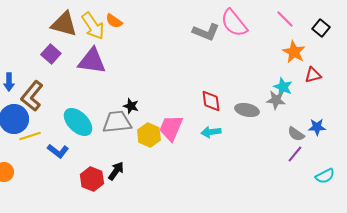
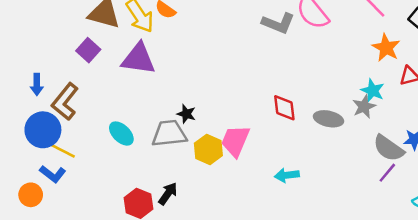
gray star: (276, 100) -> (364, 107), turned -30
cyan ellipse: (78, 122) -> (121, 134), size x0.7
cyan arrow: (211, 132) -> (287, 175), moved
gray semicircle: (296, 134) -> (389, 148), size x1.5
yellow line: (30, 136) -> (63, 151), turned 45
blue L-shape: (58, 151) -> (53, 174), moved

